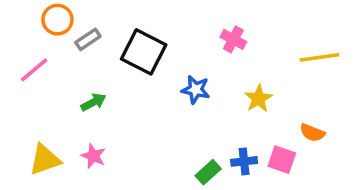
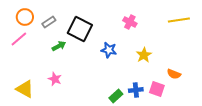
orange circle: (57, 20) -> (25, 17), moved
yellow line: (319, 57) -> (179, 20), moved
green arrow: (93, 102) -> (59, 46), moved
pink star: (93, 156) -> (55, 79), moved
yellow triangle: (45, 160) -> (25, 89), turned 48

